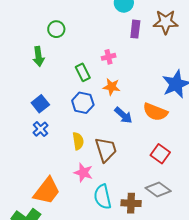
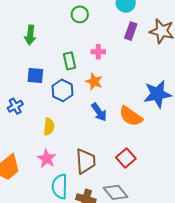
green circle: (56, 29) -> (80, 14), moved
blue square: (40, 104) -> (35, 76), moved, turned 30
brown trapezoid: (106, 150) -> (86, 161), moved

